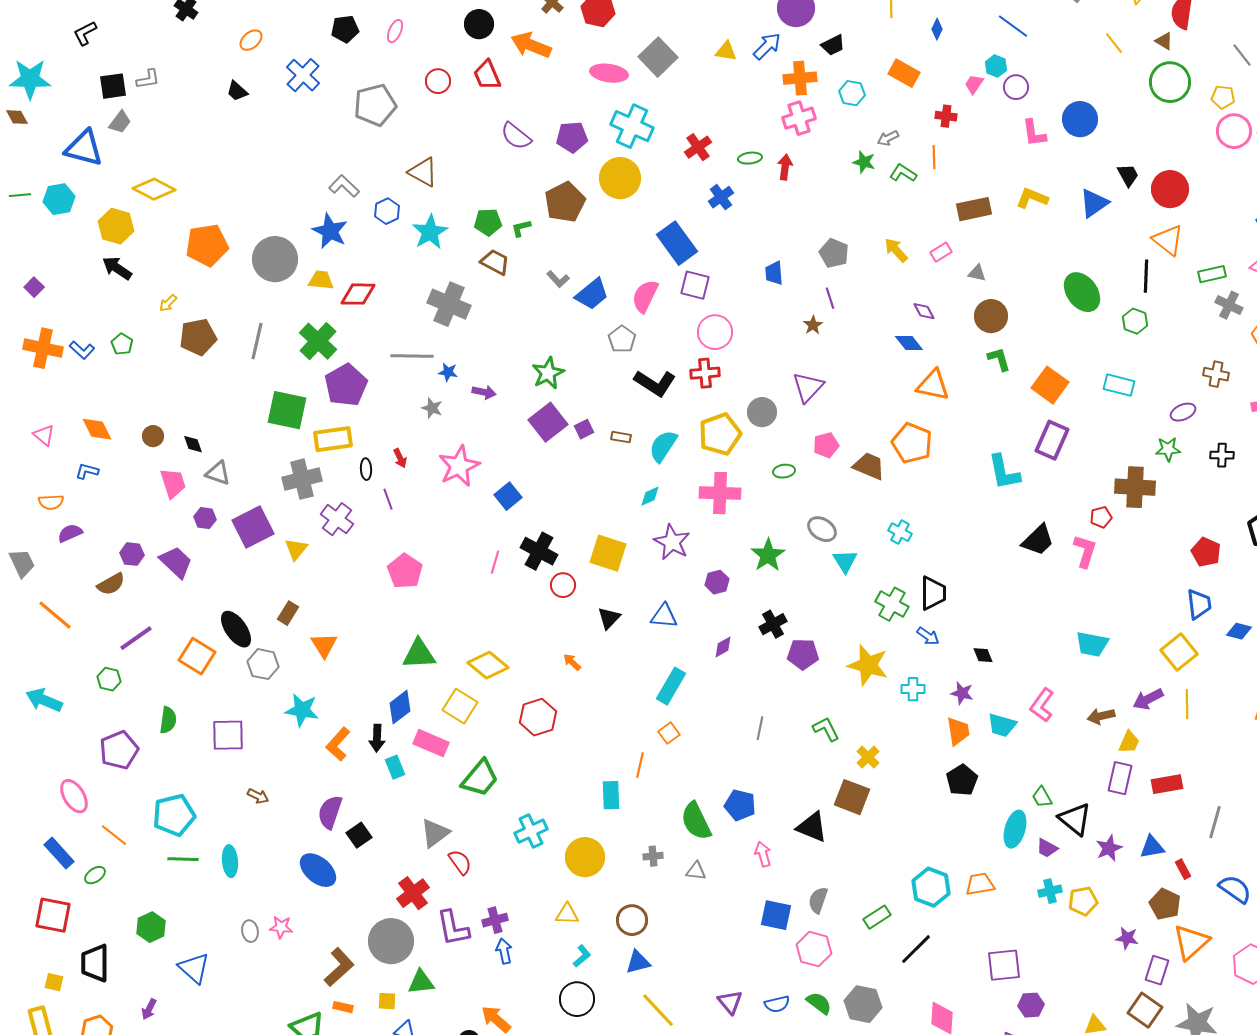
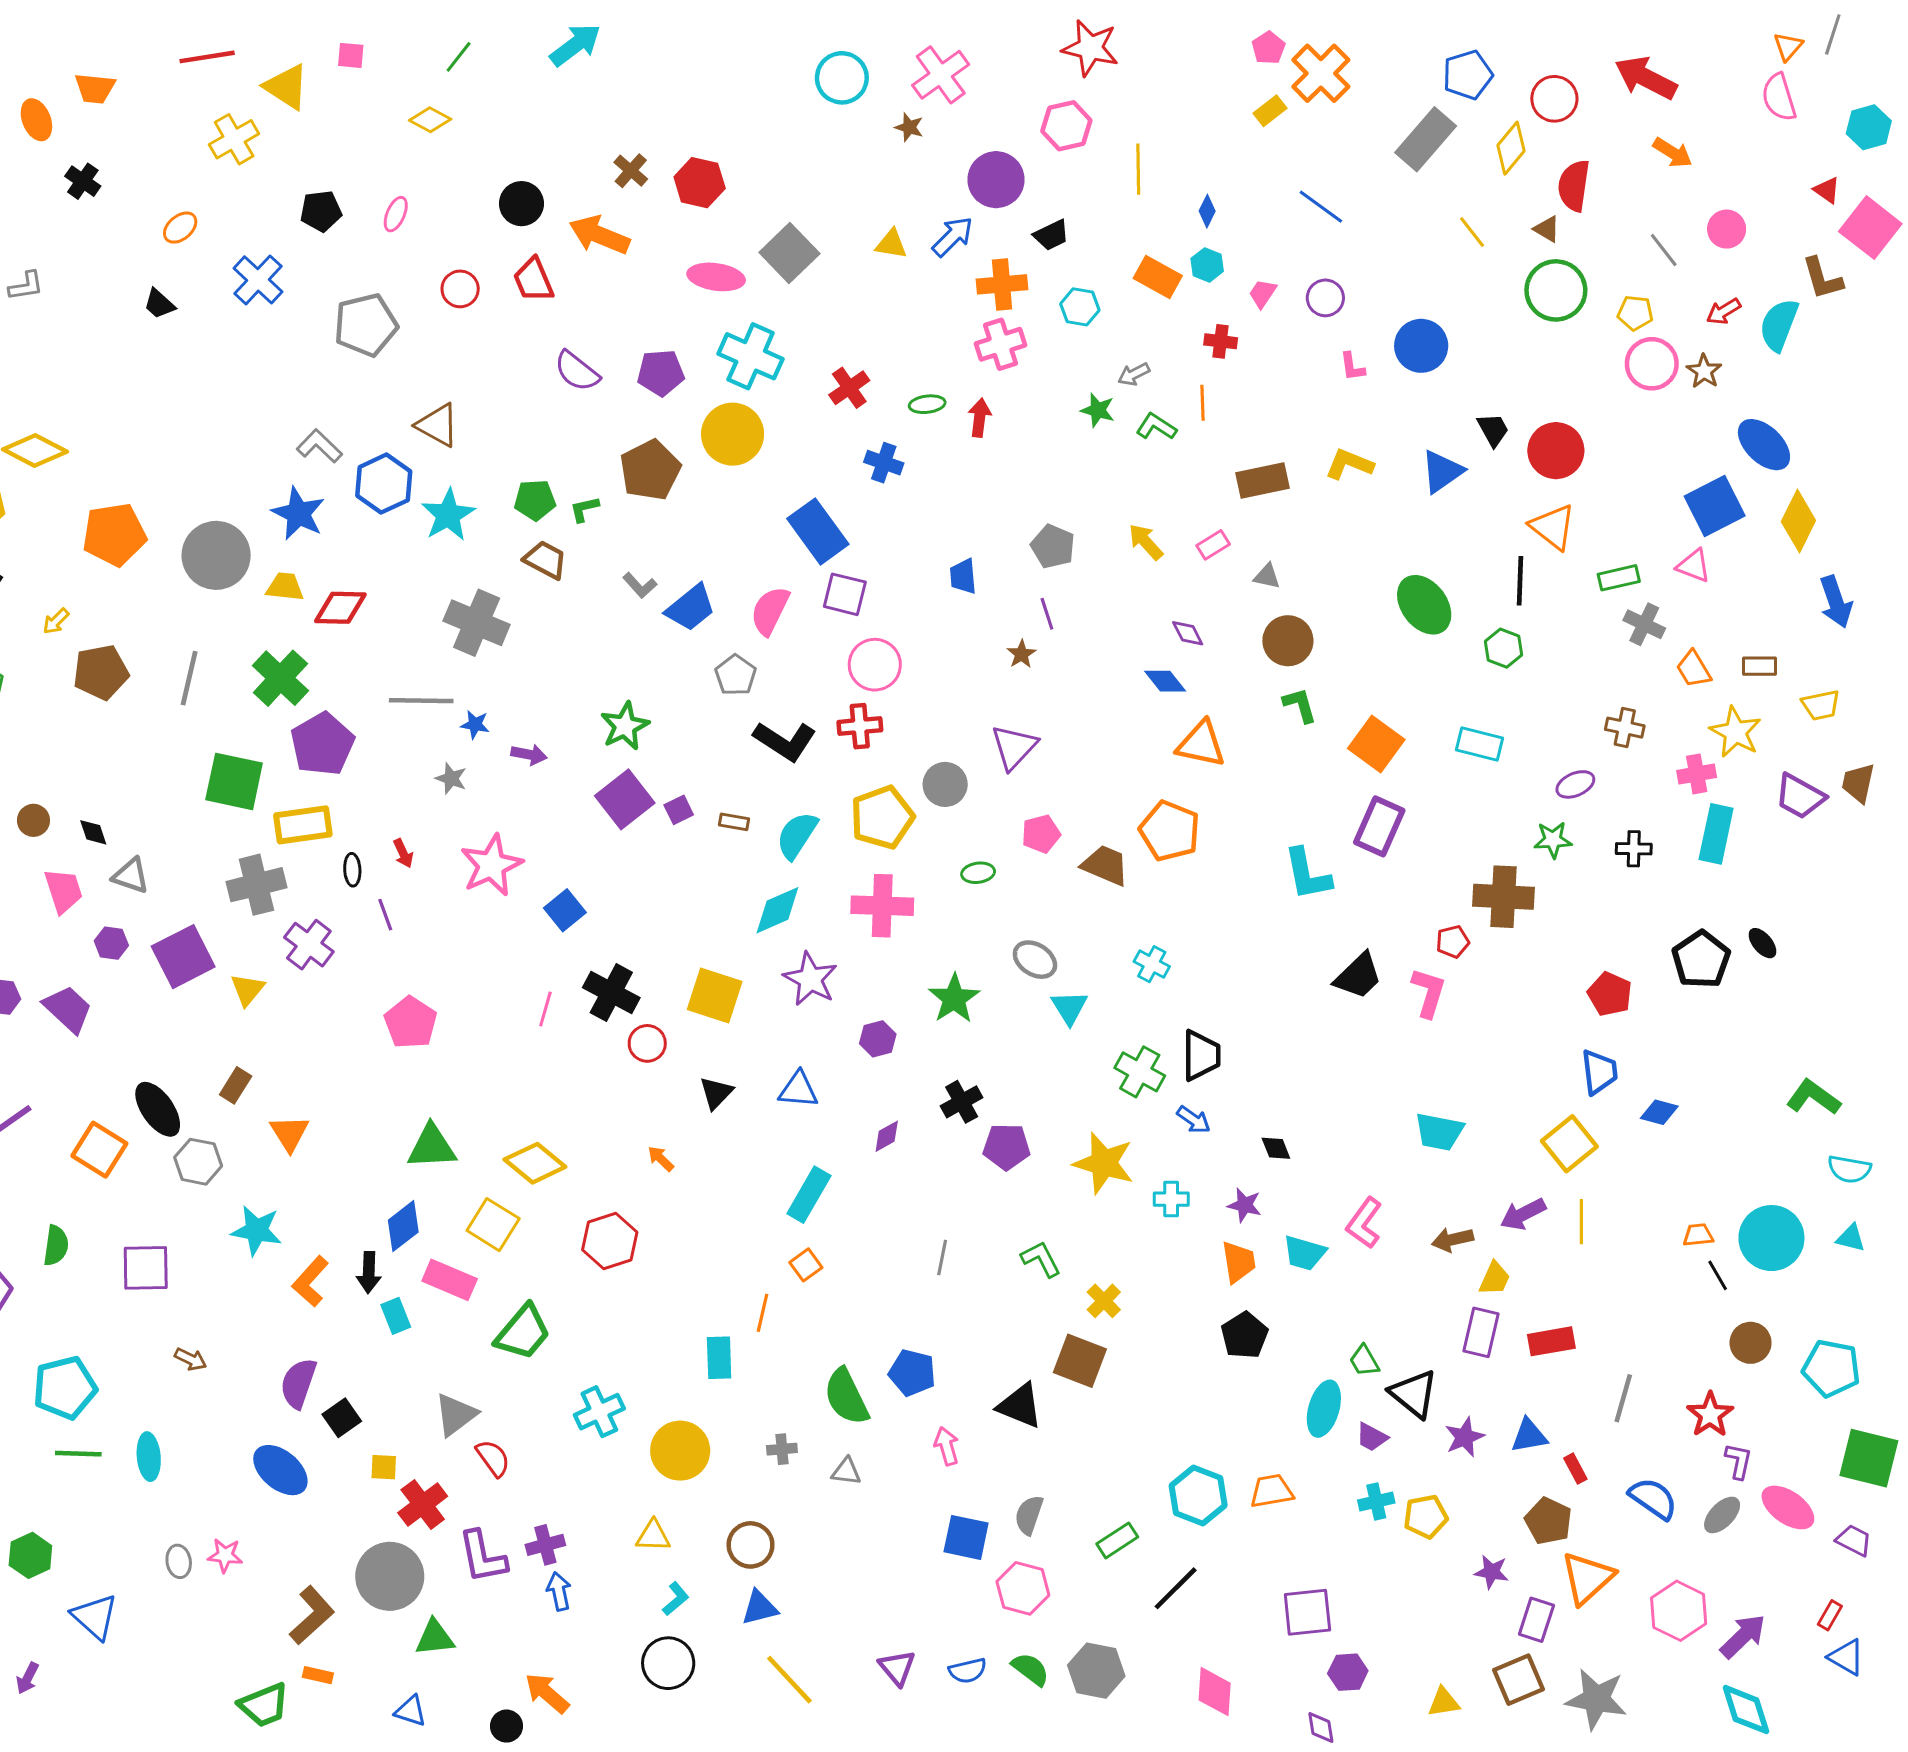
cyan hexagon: (996, 66) -> (1207, 265), moved
pink L-shape: (1034, 133) -> (1352, 367), size x0.7
blue cross: (721, 197) -> (884, 463), turned -35
blue hexagon: (387, 211) -> (384, 484), size x1.5
cyan diamond: (650, 496) -> (777, 910), size x1.6
yellow square: (387, 1001) -> (384, 1467), moved
brown square: (1145, 1010) -> (1518, 1680), turned 32

